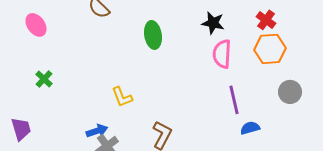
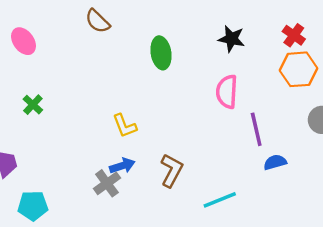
pink semicircle: (222, 54) -> (227, 92), moved
blue arrow: (97, 131) -> (122, 166), moved

